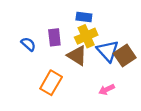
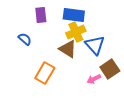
blue rectangle: (84, 17) -> (74, 15), size x1.5
purple rectangle: (54, 37) -> (41, 15), moved
brown square: (125, 56) -> (110, 69), moved

